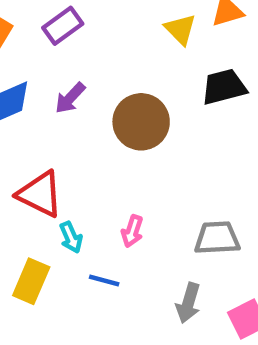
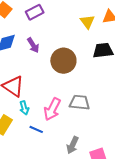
purple arrow: (70, 98) -> (33, 45), turned -84
pink arrow: (132, 231) -> (52, 109), size x1.6
gray trapezoid: (217, 238) -> (80, 102), moved

